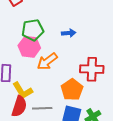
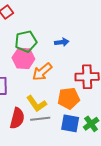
orange pentagon: (72, 90) -> (69, 98), turned 30
yellow L-shape: (23, 91) -> (36, 104), moved

